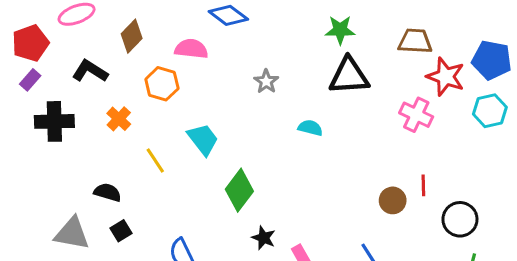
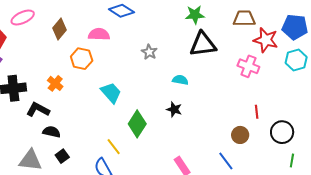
black L-shape: (90, 71) -> (38, 110), moved
yellow line: (155, 160) -> (114, 147), moved
brown circle: (393, 200) -> (240, 135), moved
black star: (264, 238) -> (174, 109), moved

